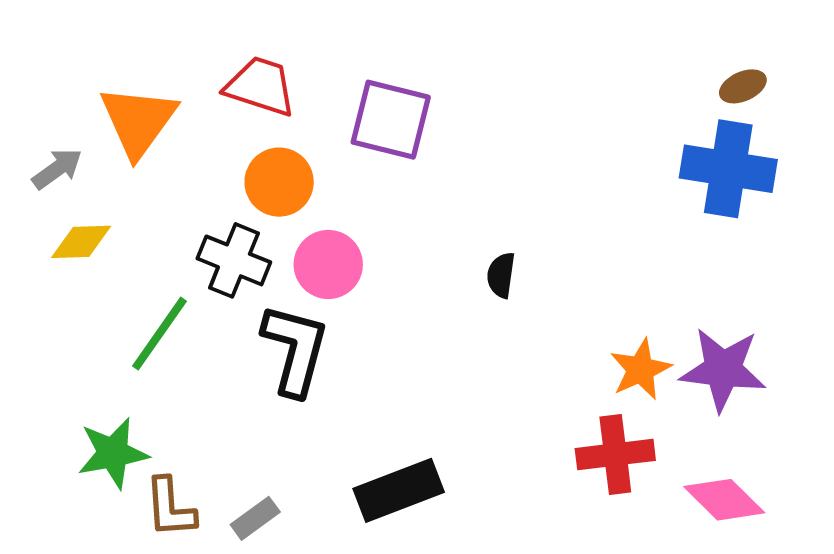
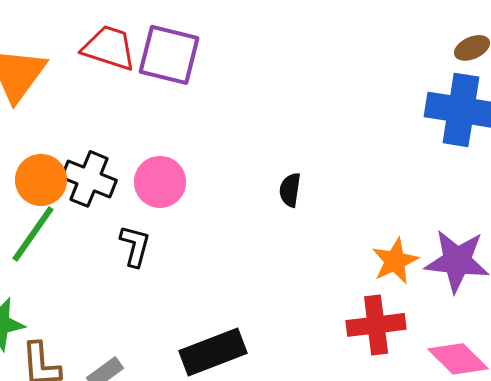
purple square: (391, 120) -> (169, 55), moved
orange circle: (279, 182) -> (41, 180), moved
black L-shape: (295, 350) -> (135, 246), size x0.6

